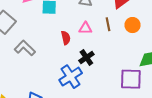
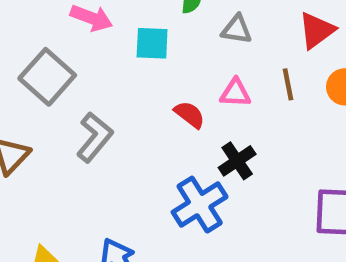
red semicircle: (66, 38) -> (190, 115), turned -40
gray L-shape: (25, 48) -> (95, 137), turned 85

